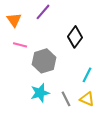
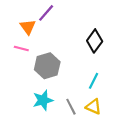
orange triangle: (14, 20) -> (28, 27), moved
black diamond: (75, 37) -> (95, 41), moved

